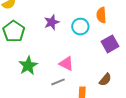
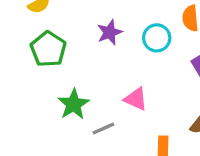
gray line: (58, 82) -> (103, 129), moved

